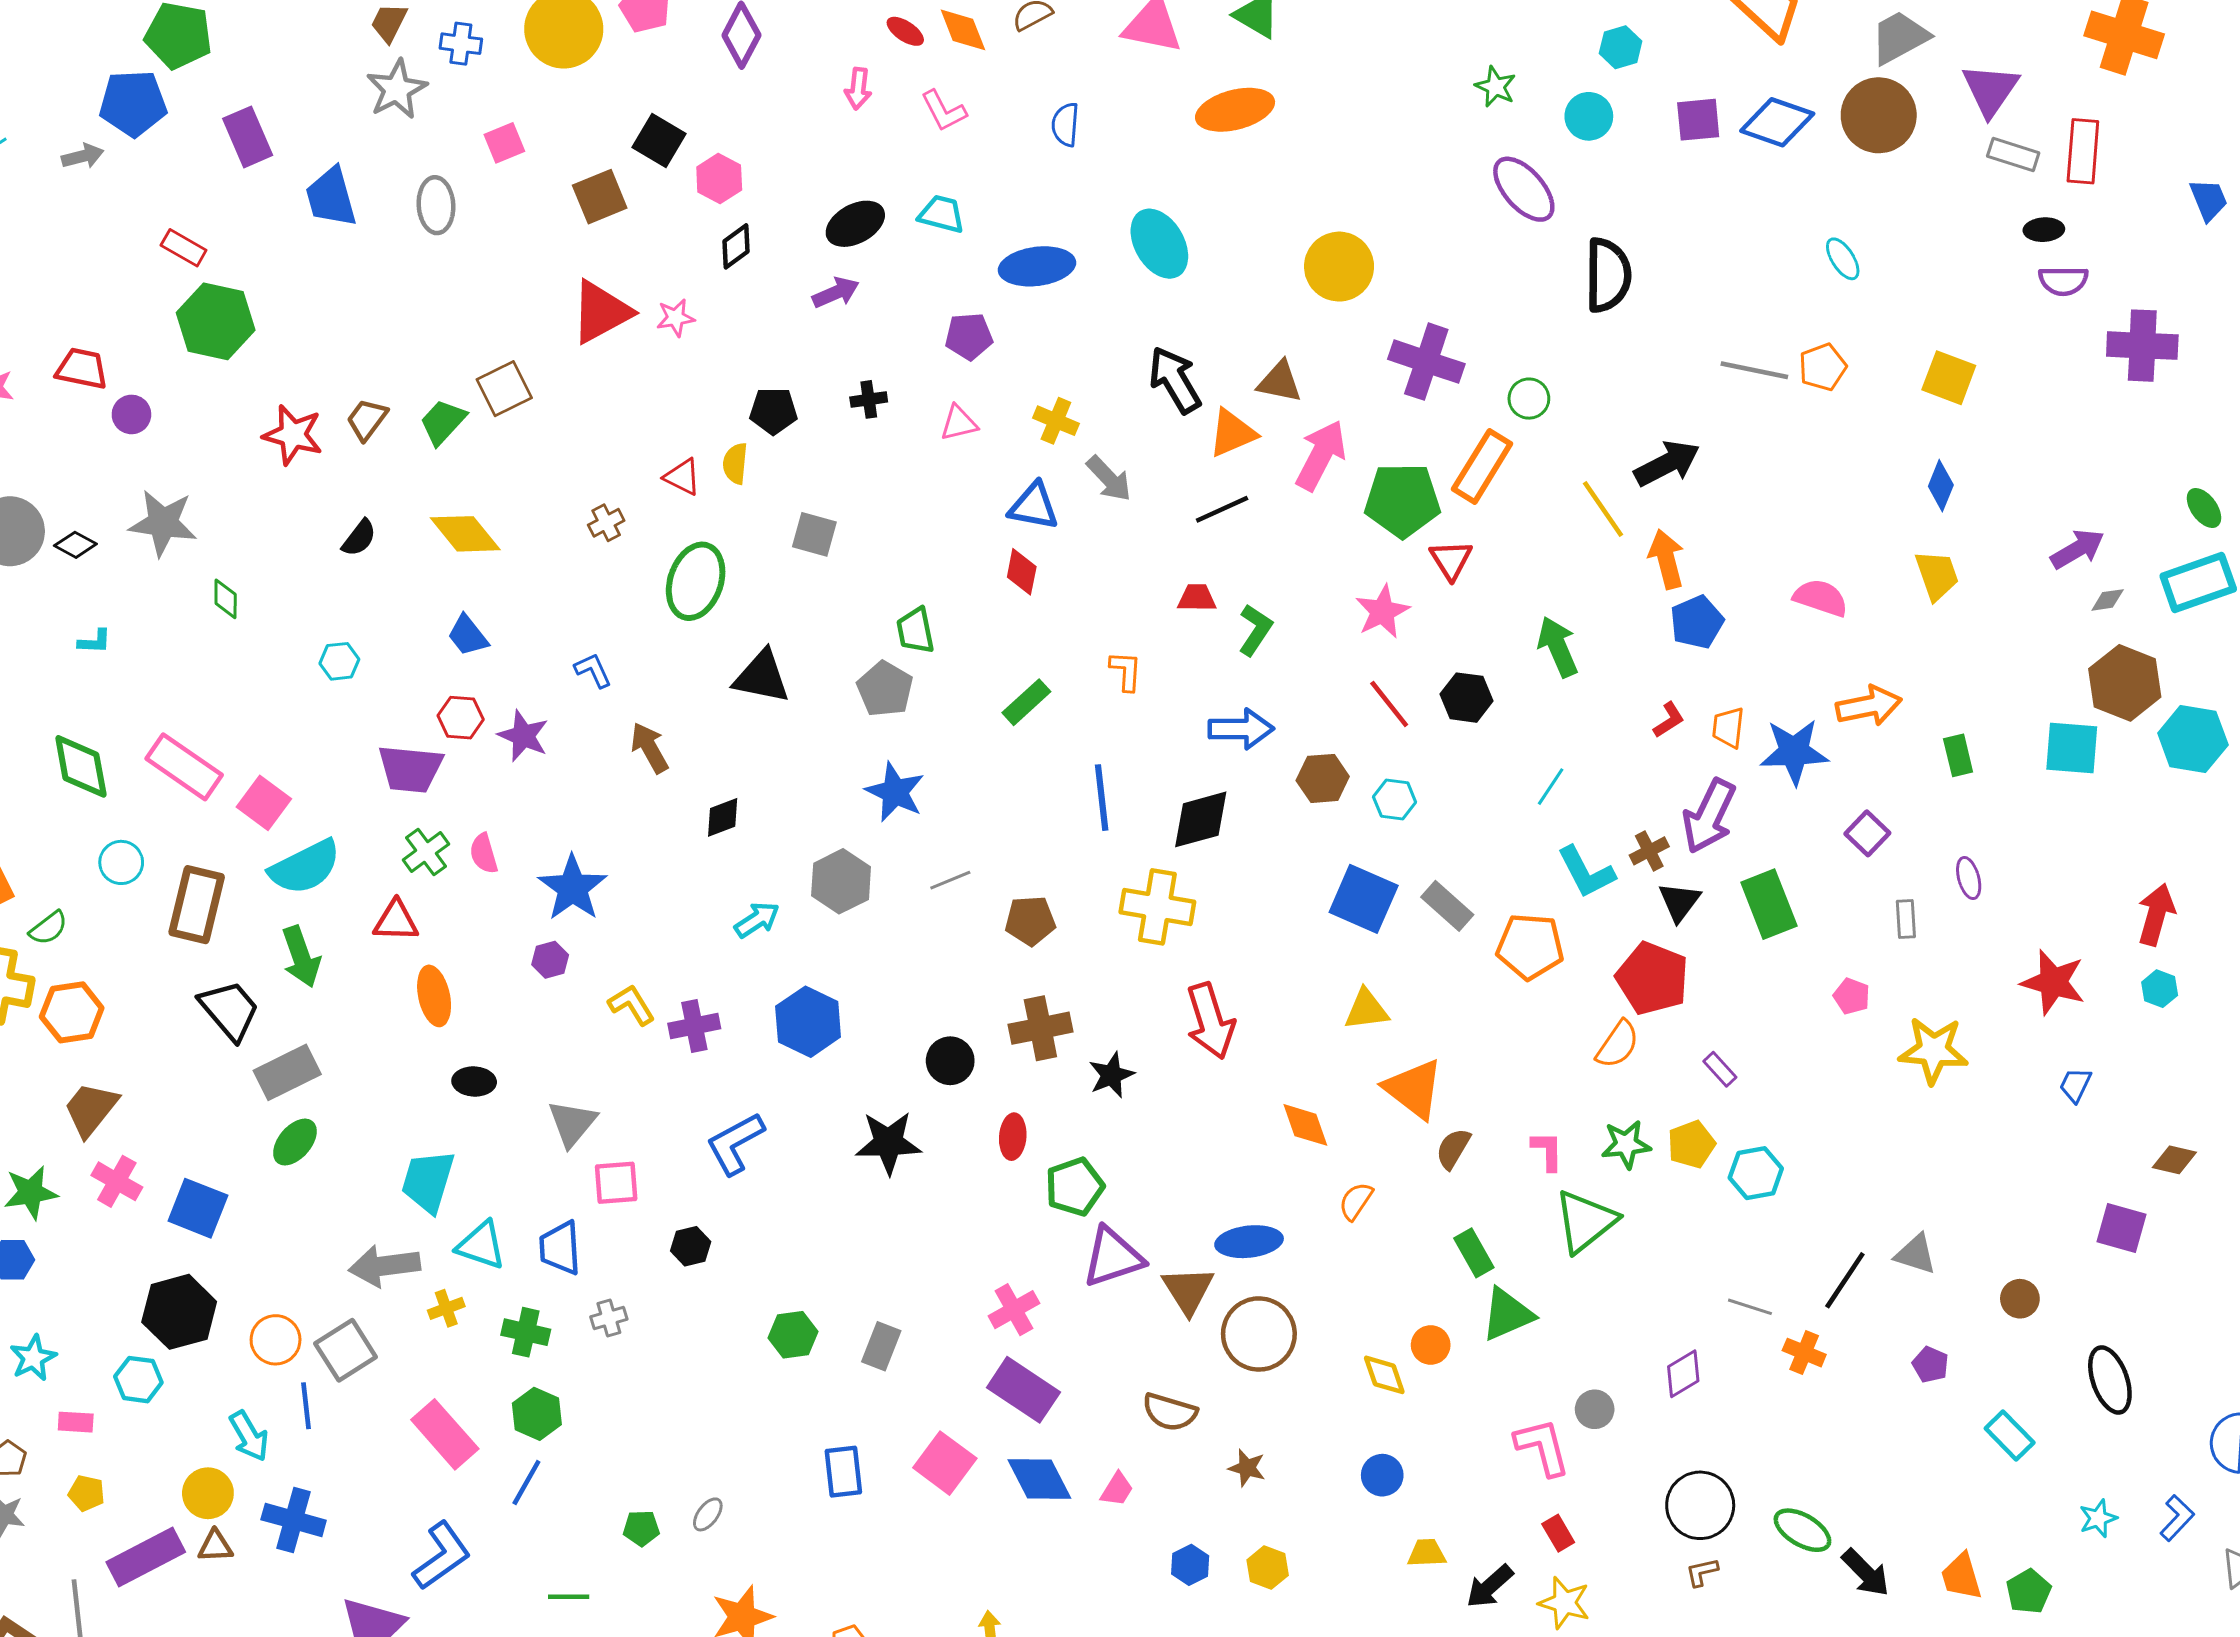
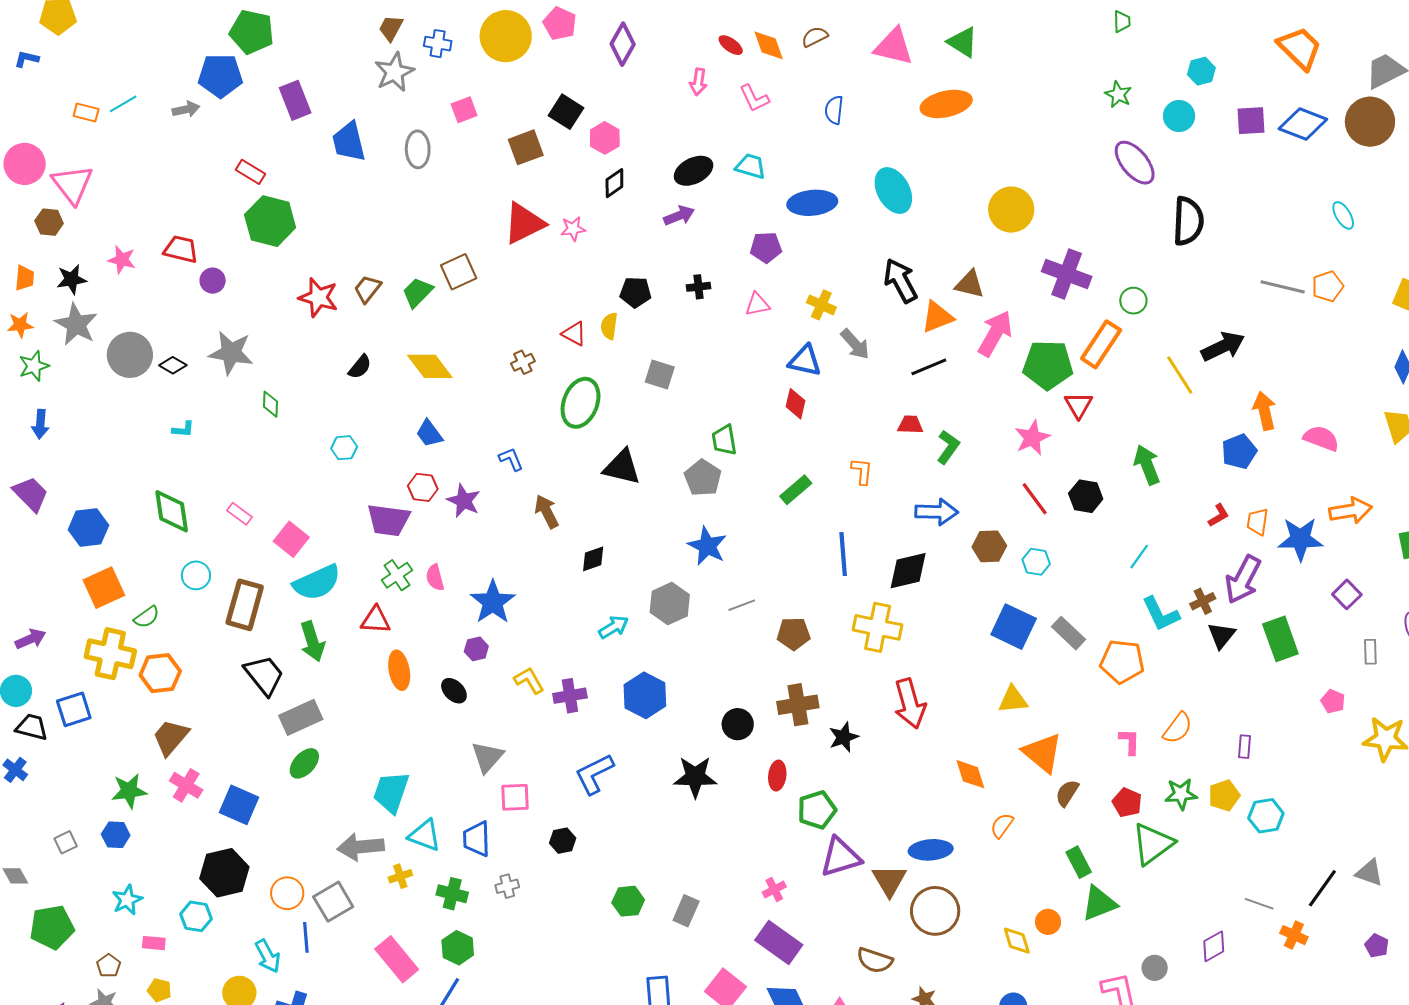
orange arrow: (1666, 559) -> (1264, 411), moved
pink rectangle: (184, 767) -> (240, 514), size x0.5
red pentagon: (1652, 978) -> (1127, 803), moved, size x0.6
purple rectangle: (1720, 1069) -> (1245, 747), turned 45
black ellipse: (474, 1081) -> (454, 691), moved, turned 40
pink L-shape: (1547, 1151) -> (1130, 742), moved
pink cross: (1014, 1310) -> (774, 889), size x0.7

